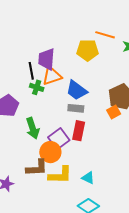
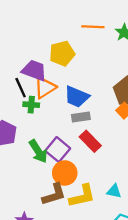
yellow pentagon: (88, 50) -> (62, 54), moved
purple trapezoid: (46, 59) -> (34, 70), turned 120
red rectangle: (79, 131) -> (90, 141), turned -42
purple square: (59, 139) -> (58, 150), moved

